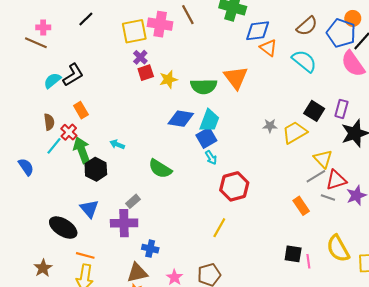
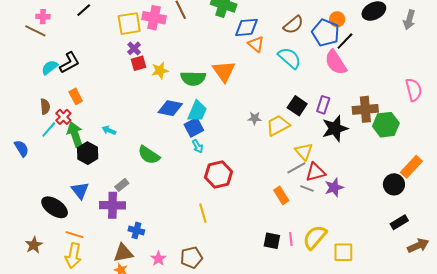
yellow line: (219, 228) -> (203, 213), turned -48
yellow semicircle: (338, 248) -> (315, 237), turned 68
pink line: (308, 261) -> (291, 239), moved

